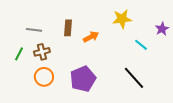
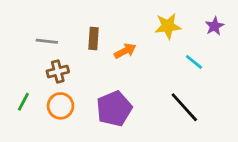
purple star: (162, 29) -> (215, 26), moved
green line: (19, 54) -> (23, 102), moved

